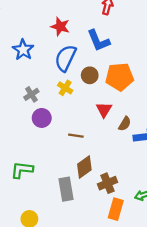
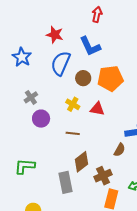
yellow cross: (65, 88) -> (73, 104), moved
red triangle: (104, 110) -> (97, 109), turned -49
brown semicircle: (125, 124) -> (120, 150), moved

